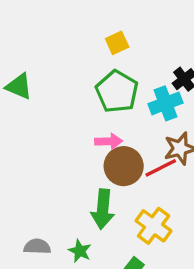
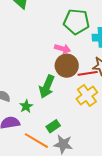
green pentagon: (117, 92) -> (76, 22), turned 30
yellow cross: (154, 226) -> (87, 96), moved

